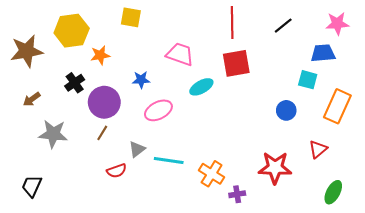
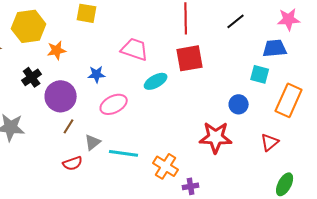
brown line: (102, 133) -> (69, 126), moved
red star: (275, 168) -> (216, 137), moved

